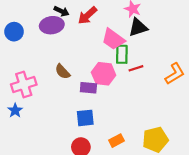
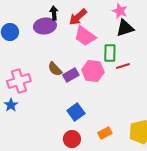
black arrow: (61, 11) -> (54, 13), turned -120
pink trapezoid: (113, 39) -> (85, 36), moved
purple rectangle: (88, 88) -> (71, 75), moved, turned -35
blue square: (85, 118) -> (76, 112), turned -30

